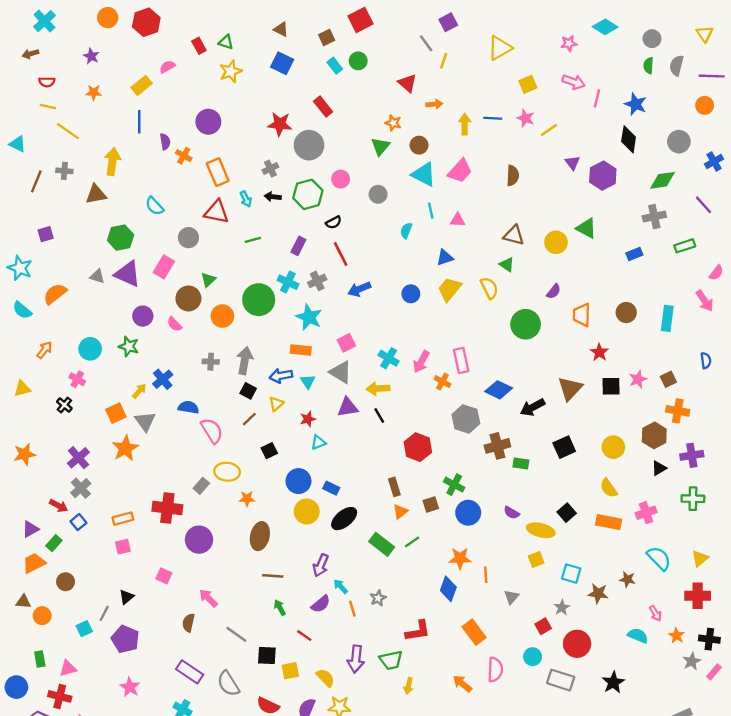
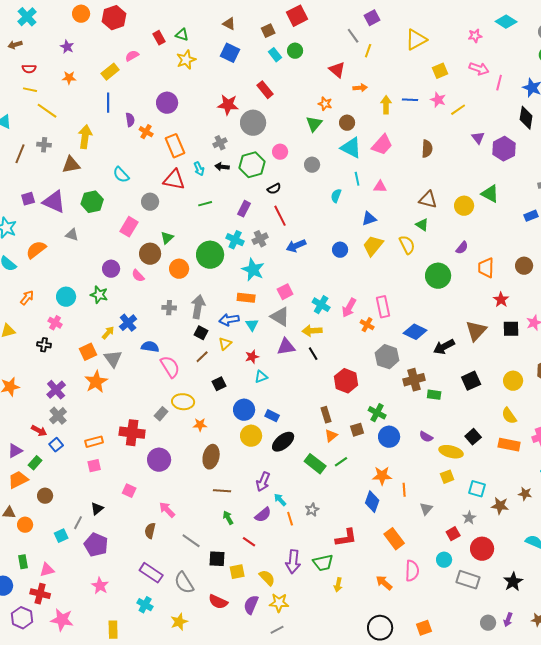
purple triangle: (128, 274) -> (54, 202), moved
black cross: (64, 405) -> (44, 345), turned -32

